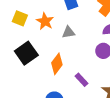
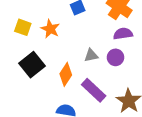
gray triangle: (68, 32) -> (91, 55), moved
purple rectangle: (81, 80) -> (94, 90), size x1.6

